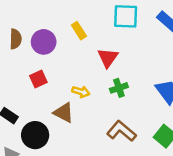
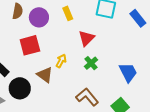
red square: (38, 79) -> (30, 45), size x1.5
green cross: (119, 88) -> (91, 63), turned -32
yellow arrow: (81, 92) -> (61, 61), turned -88

